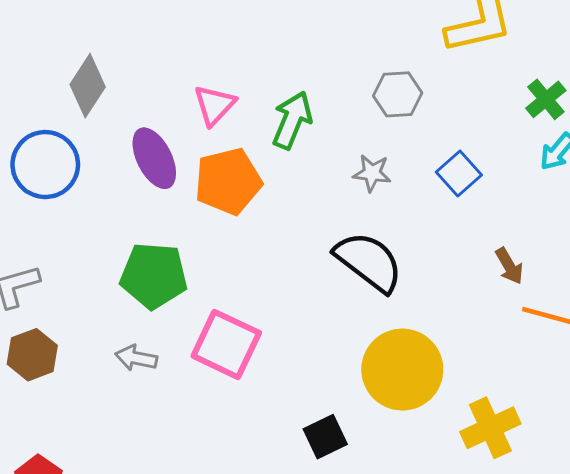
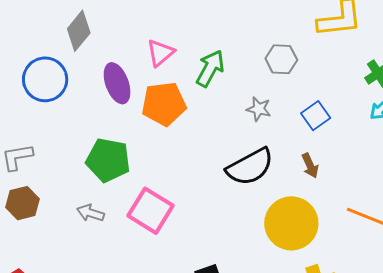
black semicircle: (369, 262) -> (250, 167), turned 108
brown arrow: (509, 266) -> (310, 166), moved
yellow circle: (402, 370) -> (291, 223), moved

